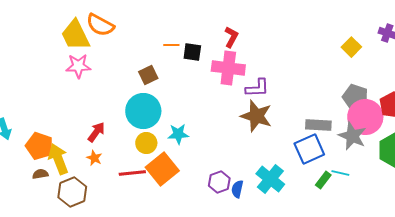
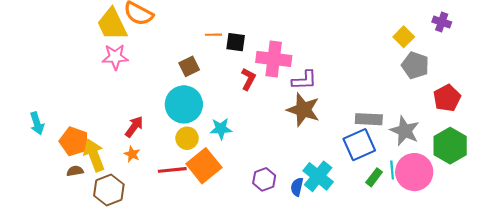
red L-shape: (231, 37) -> (248, 79), moved
gray pentagon: (355, 97) -> (415, 65), moved
pink circle: (365, 117) -> (414, 172), moved
cyan line: (340, 173) -> (392, 170), turned 72
blue semicircle: (237, 189) -> (297, 187), moved

